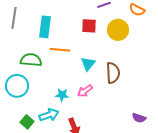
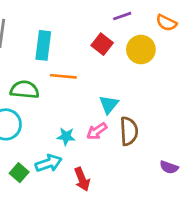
red square: (89, 26) -> (102, 44), turned 35
cyan triangle: (88, 64) -> (109, 104), moved
brown semicircle: (113, 73) -> (129, 131), moved

